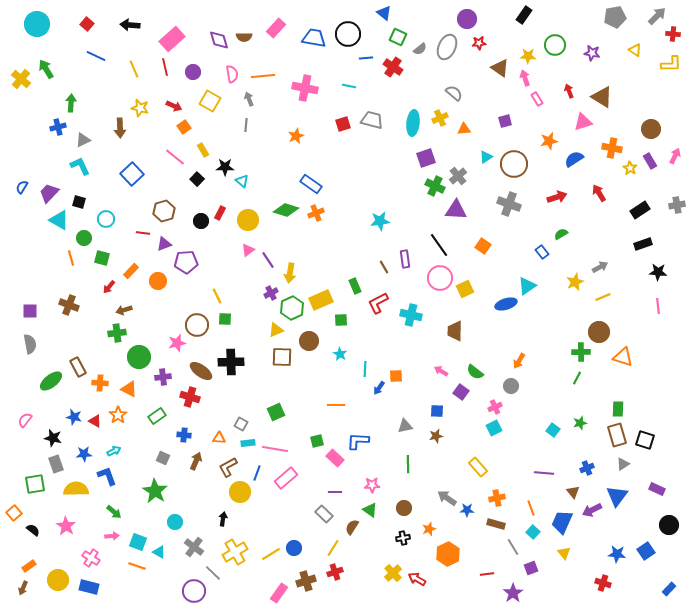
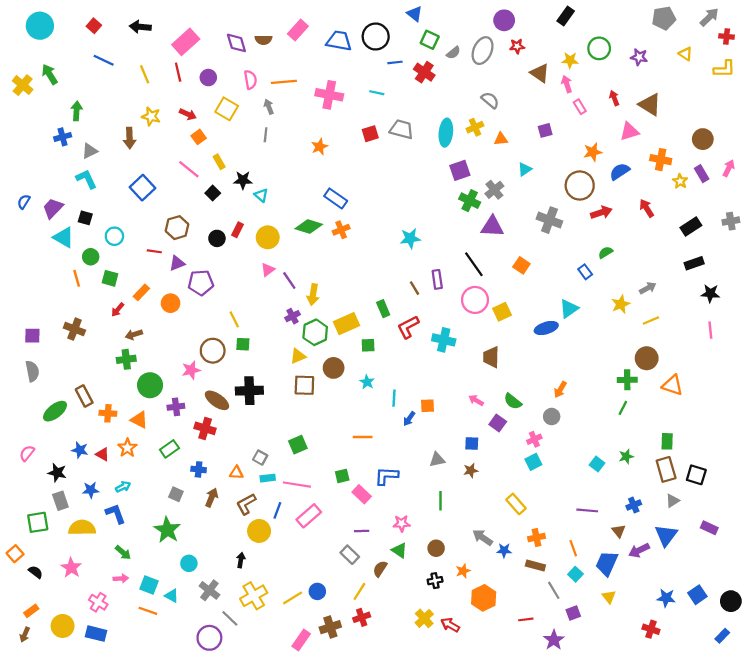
brown circle: (514, 164) -> (580, 185), moved
black circle: (669, 525) -> (731, 601), moved

